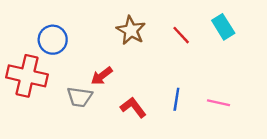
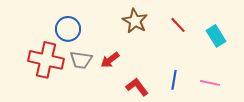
cyan rectangle: (223, 27) -> (216, 36), moved
gray trapezoid: (80, 97) -> (81, 60), moved

